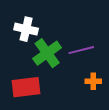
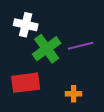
orange cross: (93, 81) -> (74, 94), moved

